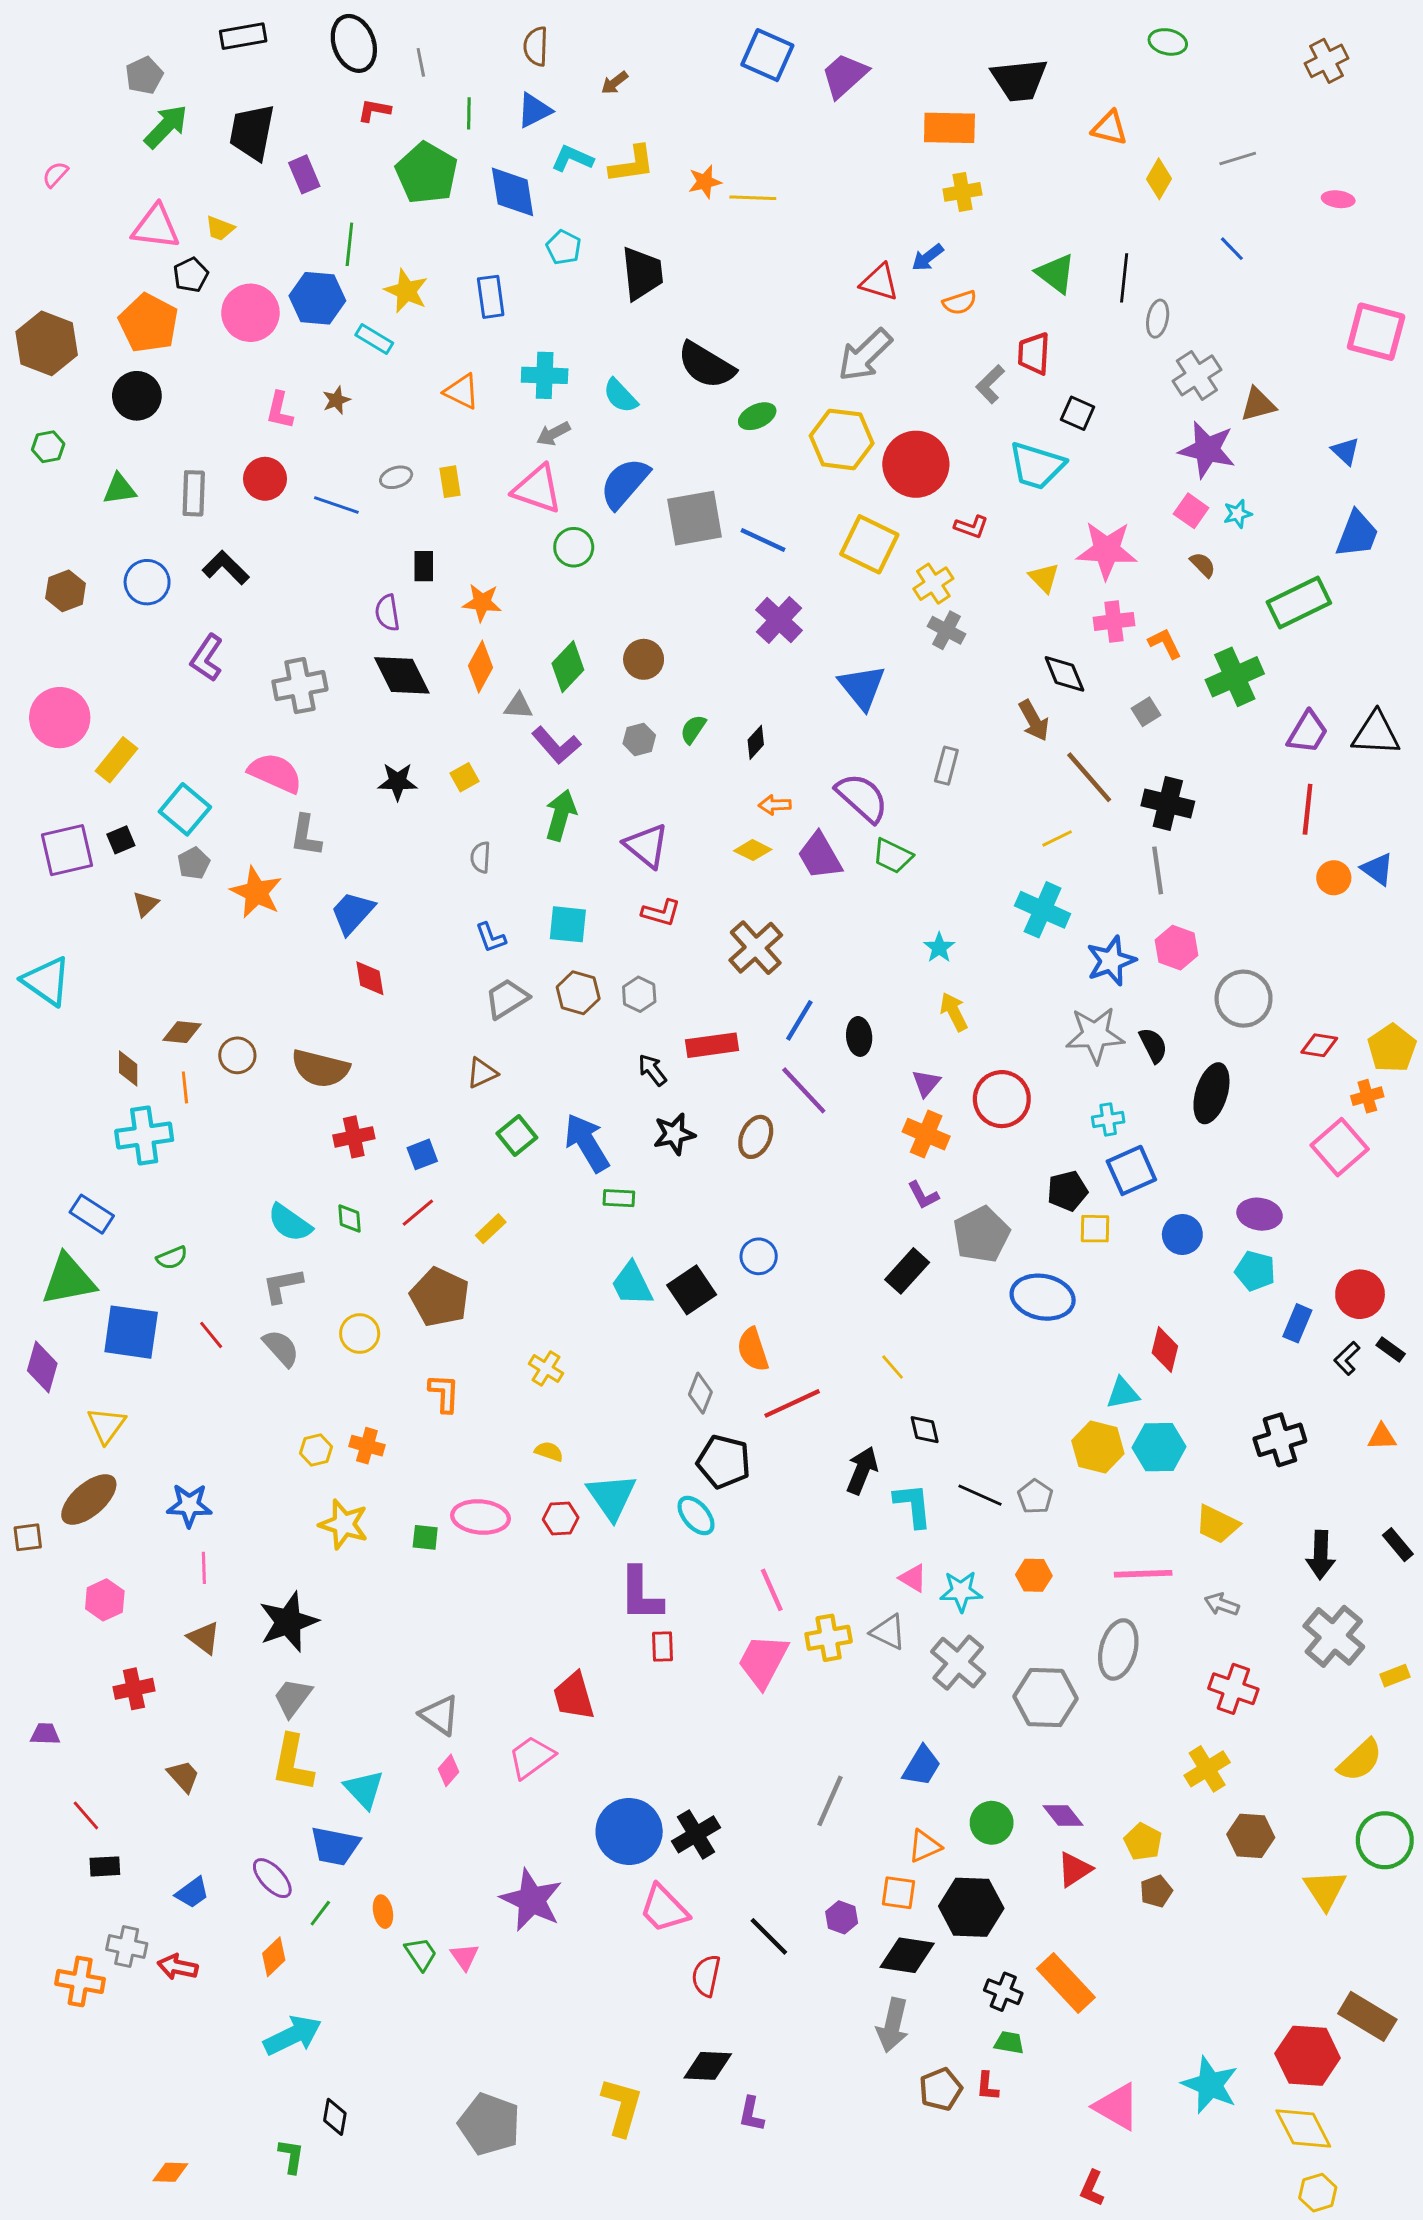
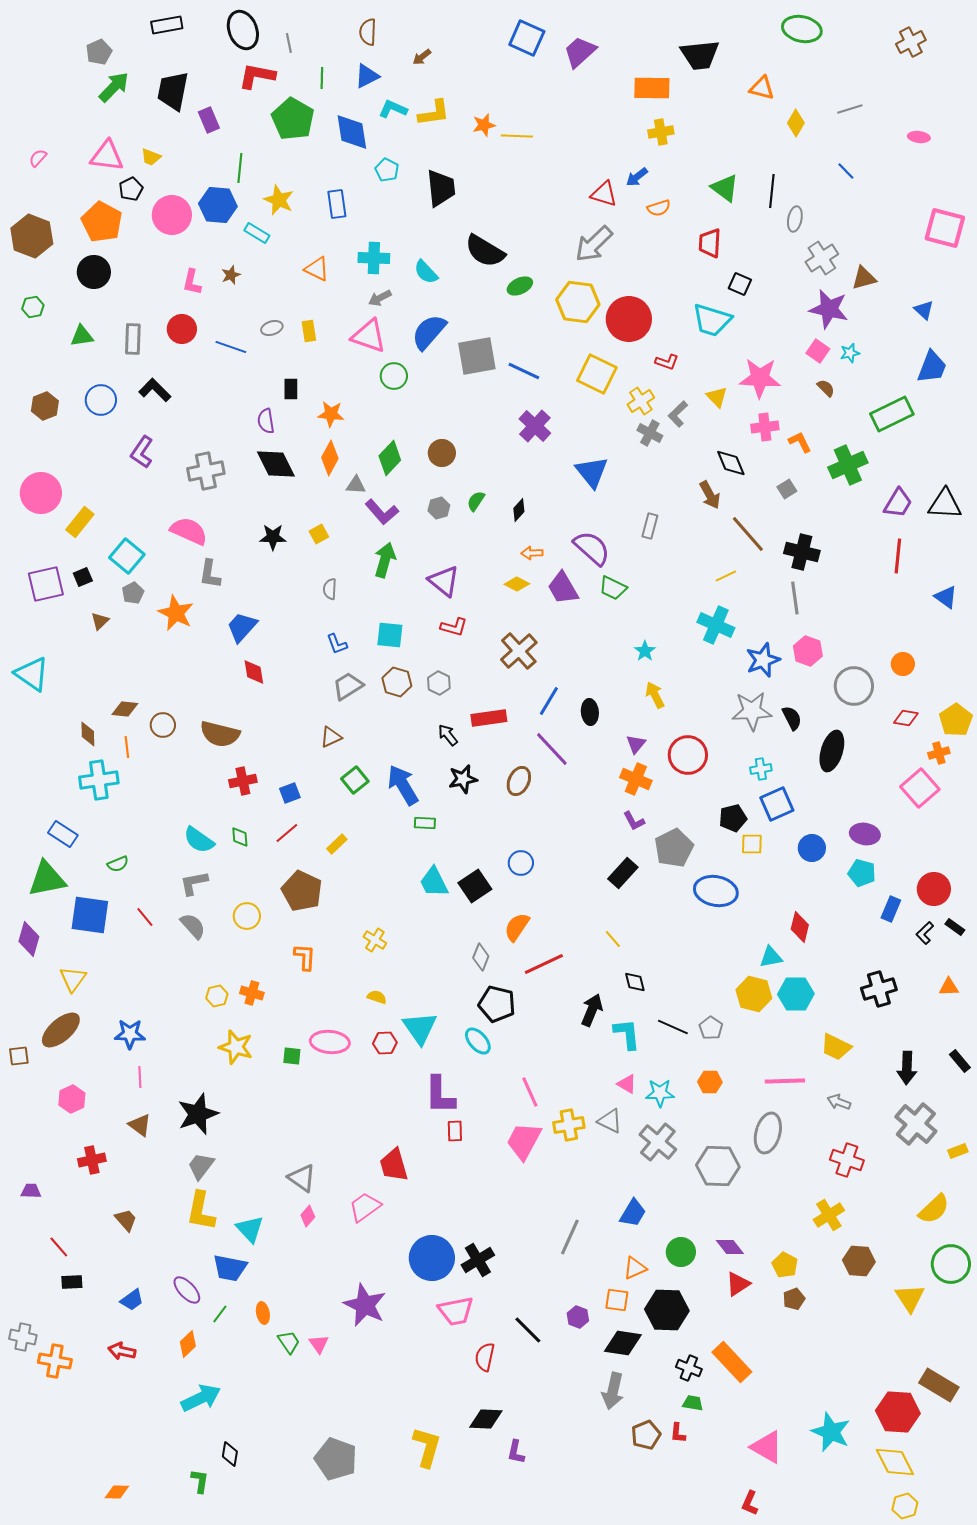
green ellipse: (1168, 42) -> (802, 29), size x1.5
red L-shape: (374, 110) -> (257, 76), size x1.6
pink semicircle: (55, 174) -> (38, 158), moved
gray L-shape: (990, 384) -> (678, 414), moved
orange circle: (1334, 878) -> (903, 664), moved
orange semicircle: (753, 1350) -> (517, 927), turned 52
pink trapezoid: (664, 1909) -> (456, 1311), turned -57
gray cross: (127, 1947) -> (23, 1337), moved

